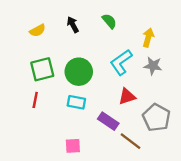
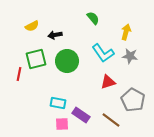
black arrow: (73, 25) -> (55, 35), moved, turned -72
cyan L-shape: (121, 62) -> (103, 53), turned -90
red line: (35, 100) -> (19, 74), moved
cyan rectangle: (76, 102) -> (58, 103), moved
purple rectangle: (108, 121) -> (81, 115), moved

